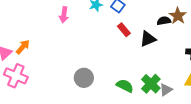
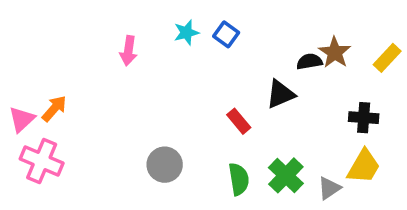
red rectangle: (124, 30) -> (239, 121), moved
green semicircle: (125, 86) -> (239, 179), turned 54
gray triangle: (166, 90) -> (329, 188), moved

